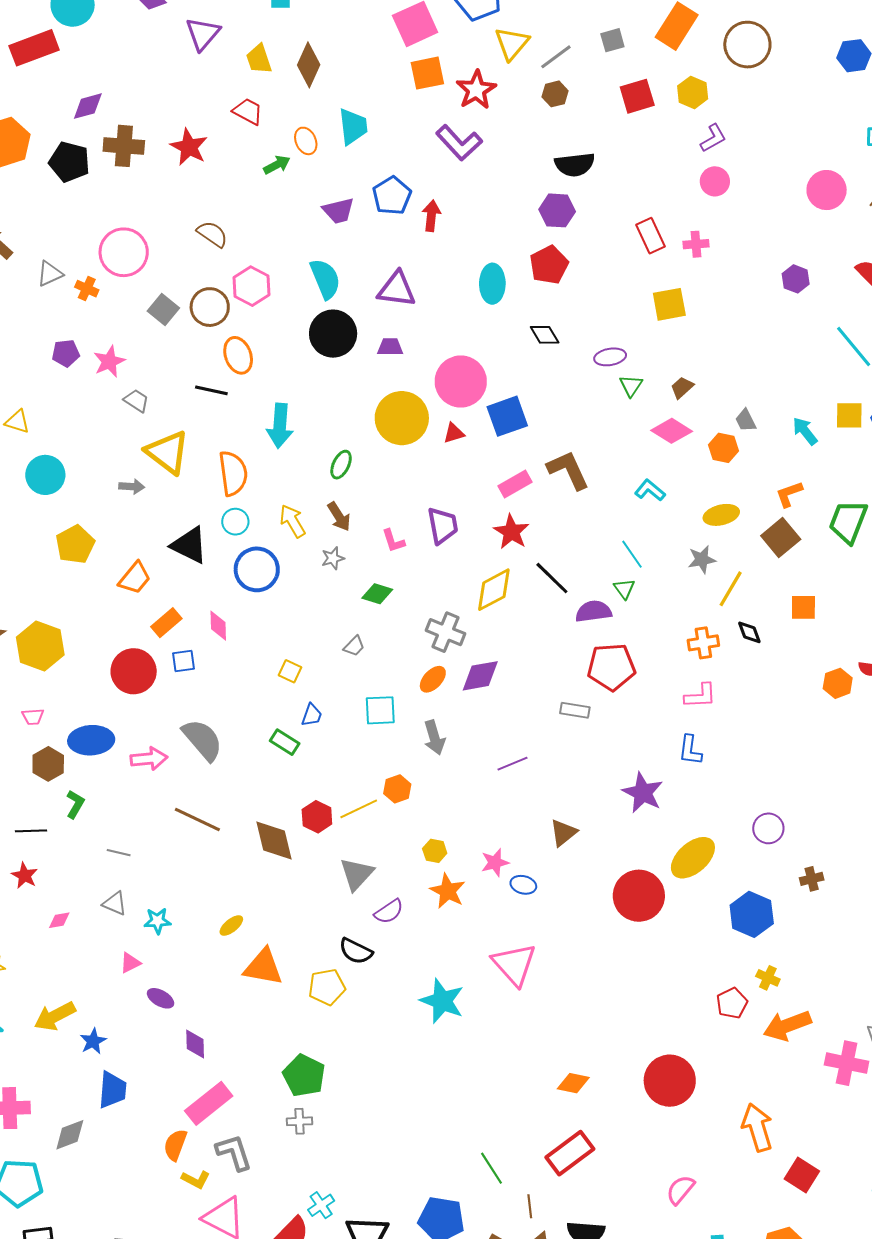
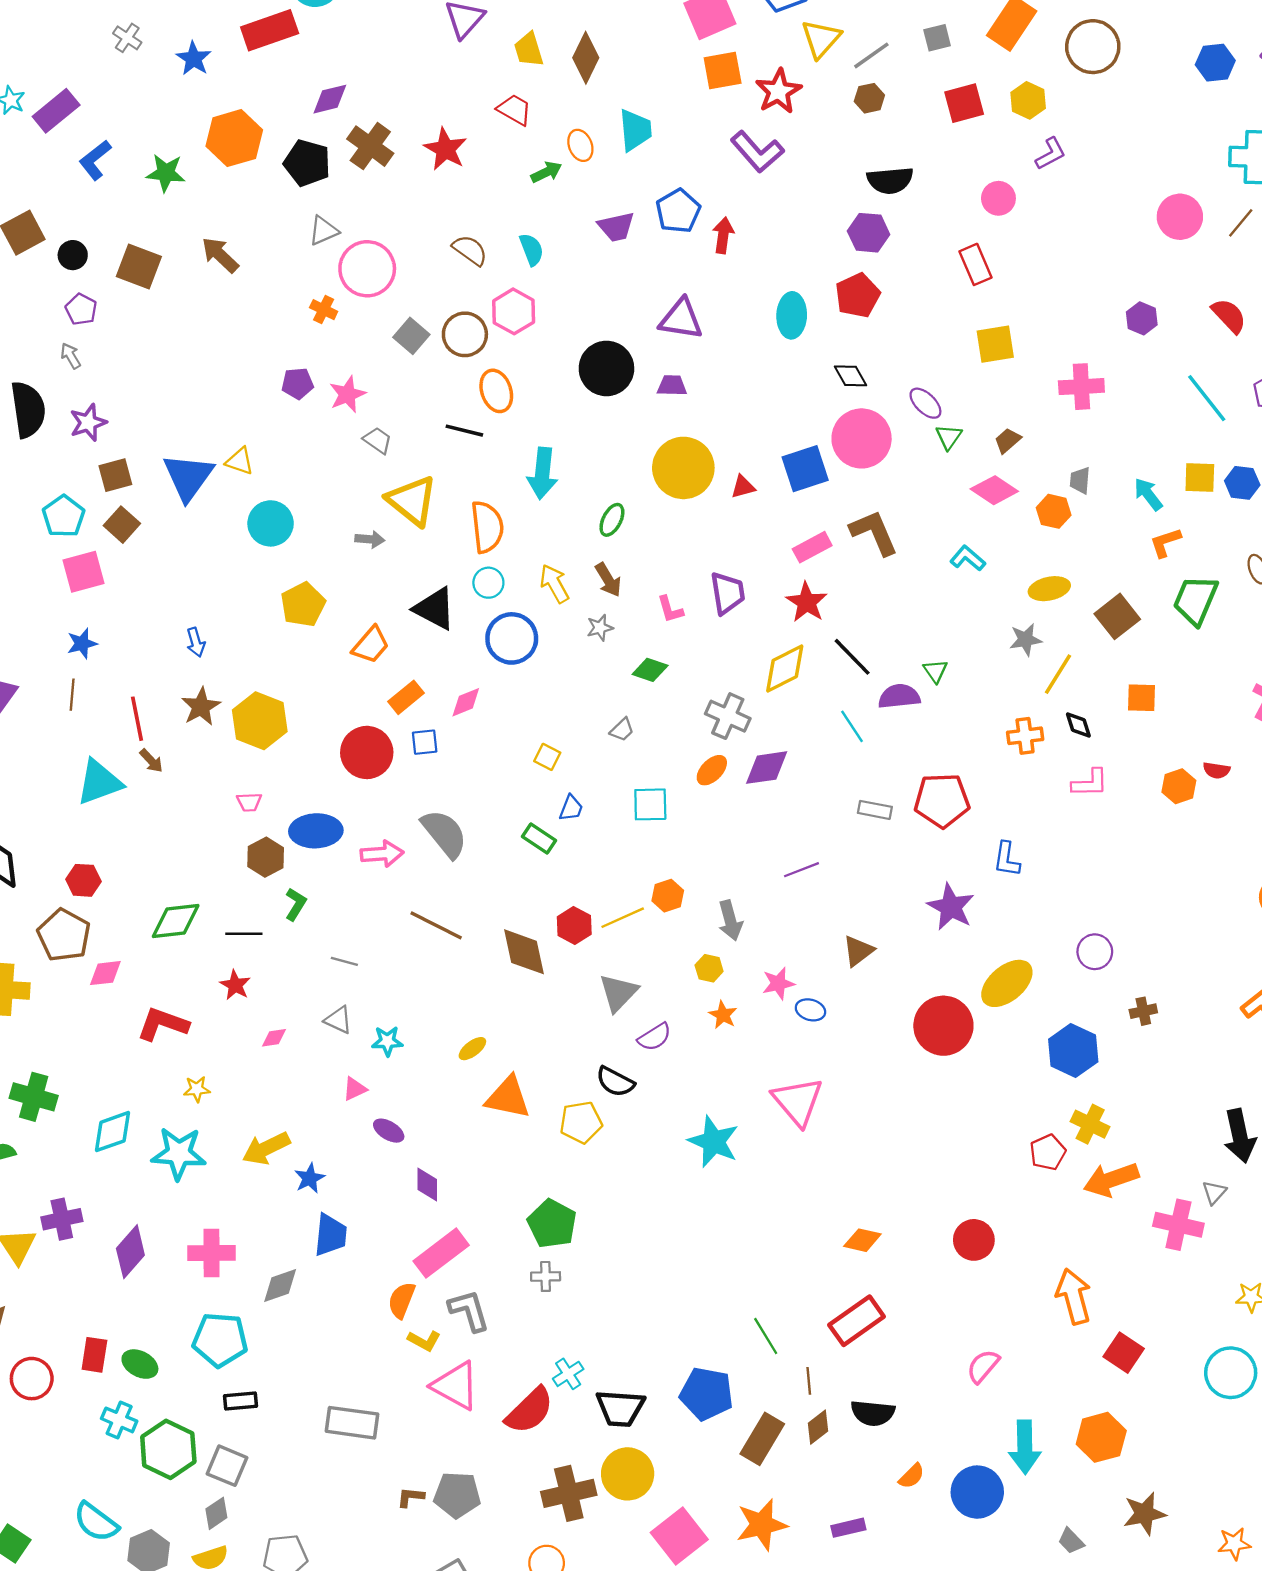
brown cross: (124, 146) -> (370, 146), turned 30
pink circle: (715, 181) -> (998, 198), moved
pink cross: (696, 244) -> (1081, 387), moved, size x1.5
gray triangle: (50, 274) -> (323, 231), moved
cyan semicircle: (325, 279) -> (532, 249), moved, size x0.7
purple ellipse: (610, 357) -> (925, 403), turned 52
pink circle: (461, 382) -> (862, 438), moved
gray trapezoid: (746, 420) -> (1080, 480), turned 30
orange L-shape: (789, 494) -> (1165, 542), moved
cyan line: (632, 554) -> (852, 726), moved
pink diamond: (218, 626) -> (466, 702), turned 68
red pentagon: (611, 667) -> (942, 800), moved
pink L-shape: (700, 696) -> (1090, 783), moved
gray arrow: (434, 738) -> (730, 921), moved
orange star: (448, 891) -> (723, 1015), size x0.7
yellow cross: (768, 978) -> (1090, 1124), size x1.4
red circle: (670, 1081) -> (974, 1240), size x0.7

